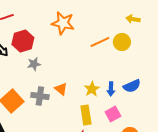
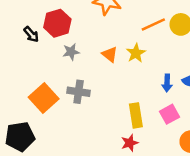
orange triangle: (61, 89) -> (110, 54), moved
yellow star: (92, 89) -> (136, 53), moved

